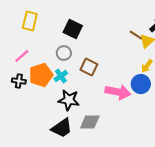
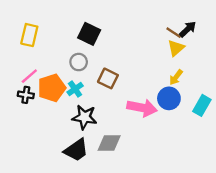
yellow rectangle: (30, 21) -> (29, 35), moved
brown line: (136, 35) -> (174, 33), moved
pink line: (22, 56) -> (29, 76), moved

